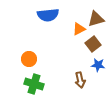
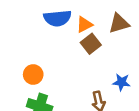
orange triangle: (79, 29) -> (84, 25), moved
brown square: (93, 44) -> (91, 44), moved

